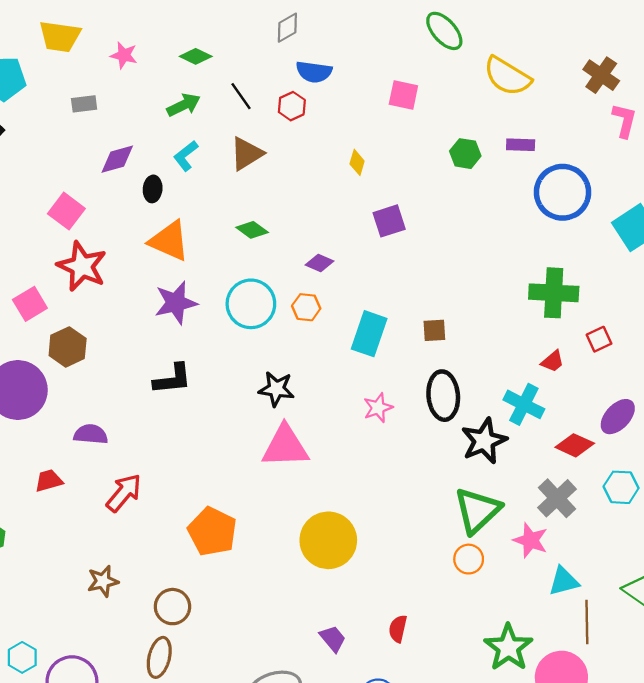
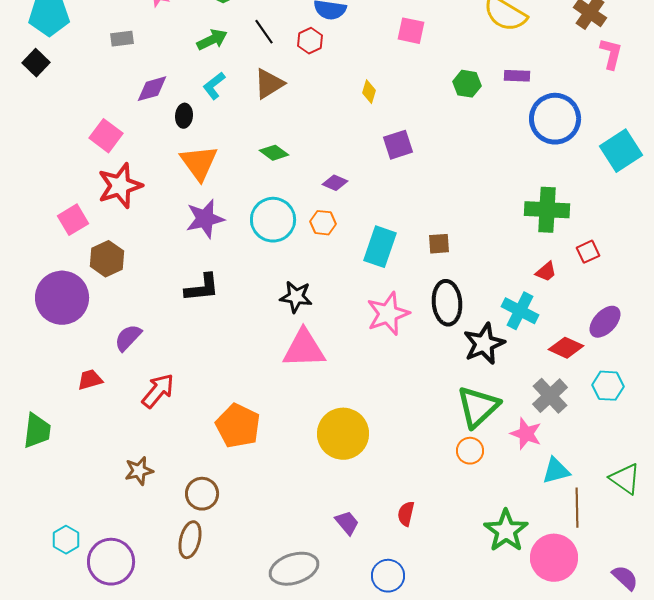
orange triangle: (169, 241) -> (199, 163), turned 30
red star: (82, 266) -> (120, 186), turned 30
pink star: (378, 408) -> (388, 314), size x1.6
purple semicircle: (91, 434) -> (128, 338), turned -52

